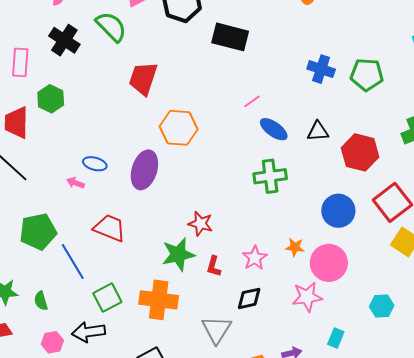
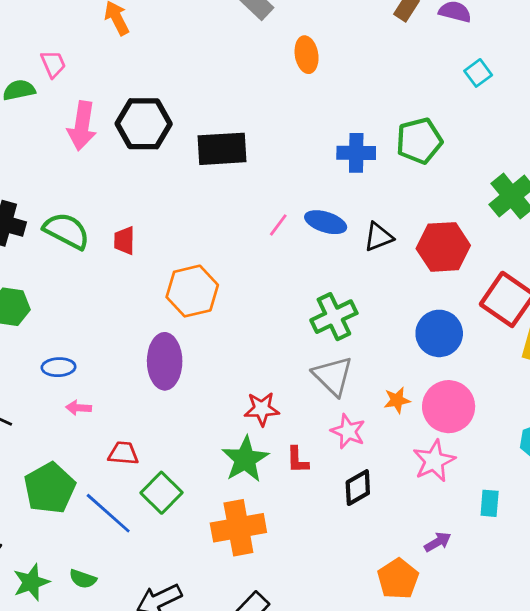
green semicircle: (111, 27) -> (67, 231), moved
red trapezoid: (143, 78) -> (124, 241), size x0.6
blue ellipse: (274, 129) -> (326, 222), moved
blue ellipse: (95, 164) -> (59, 367), moved
red trapezoid: (110, 228) -> (123, 453), moved, size x0.7
green square: (107, 298) -> (161, 493), moved
green semicircle: (41, 301) -> (83, 579), turned -36
gray triangle: (217, 330) -> (333, 376), moved

